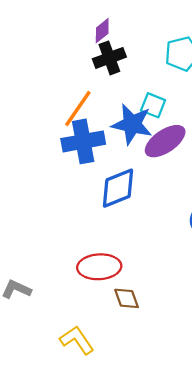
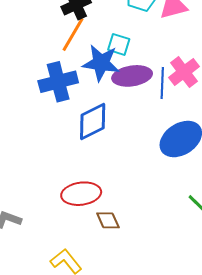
orange line: (78, 108) -> (73, 34), moved
purple ellipse: (165, 141) -> (132, 76), turned 30

